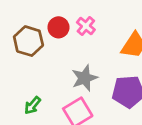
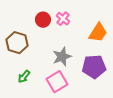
brown hexagon: (28, 41) -> (17, 43), moved

